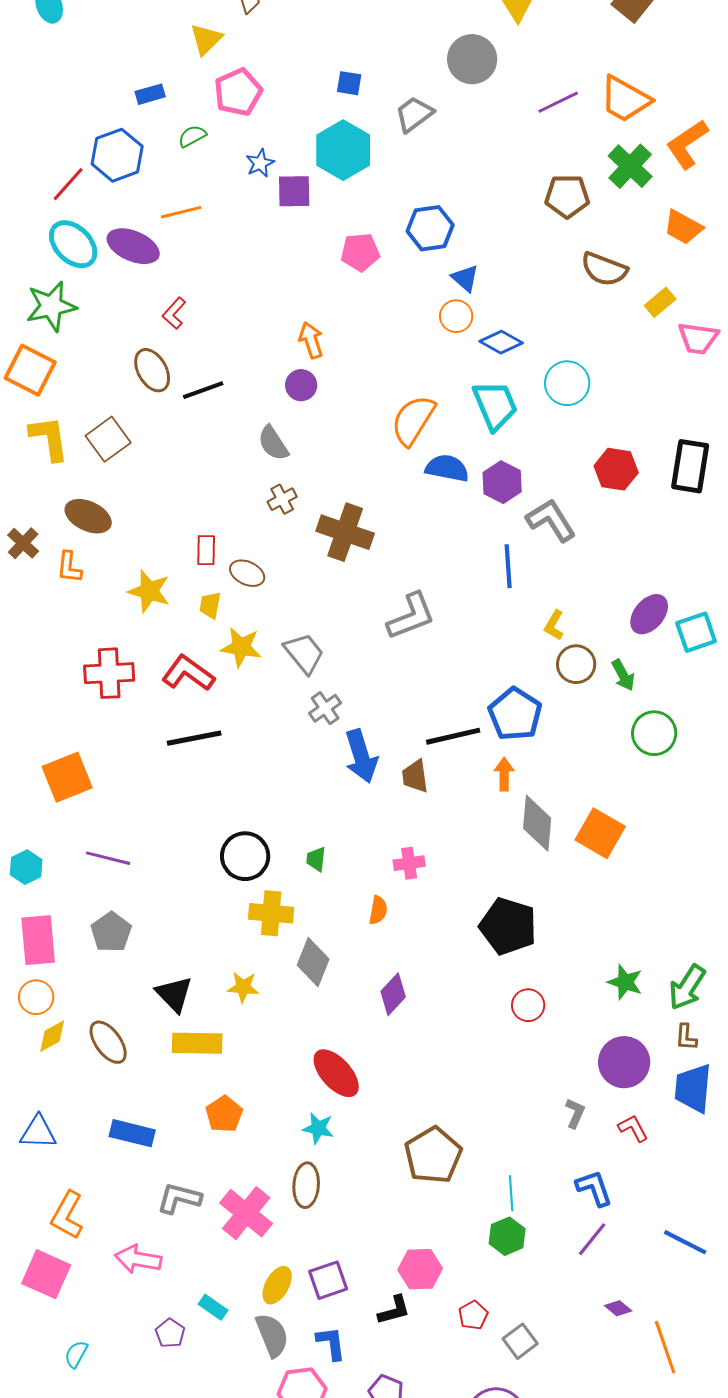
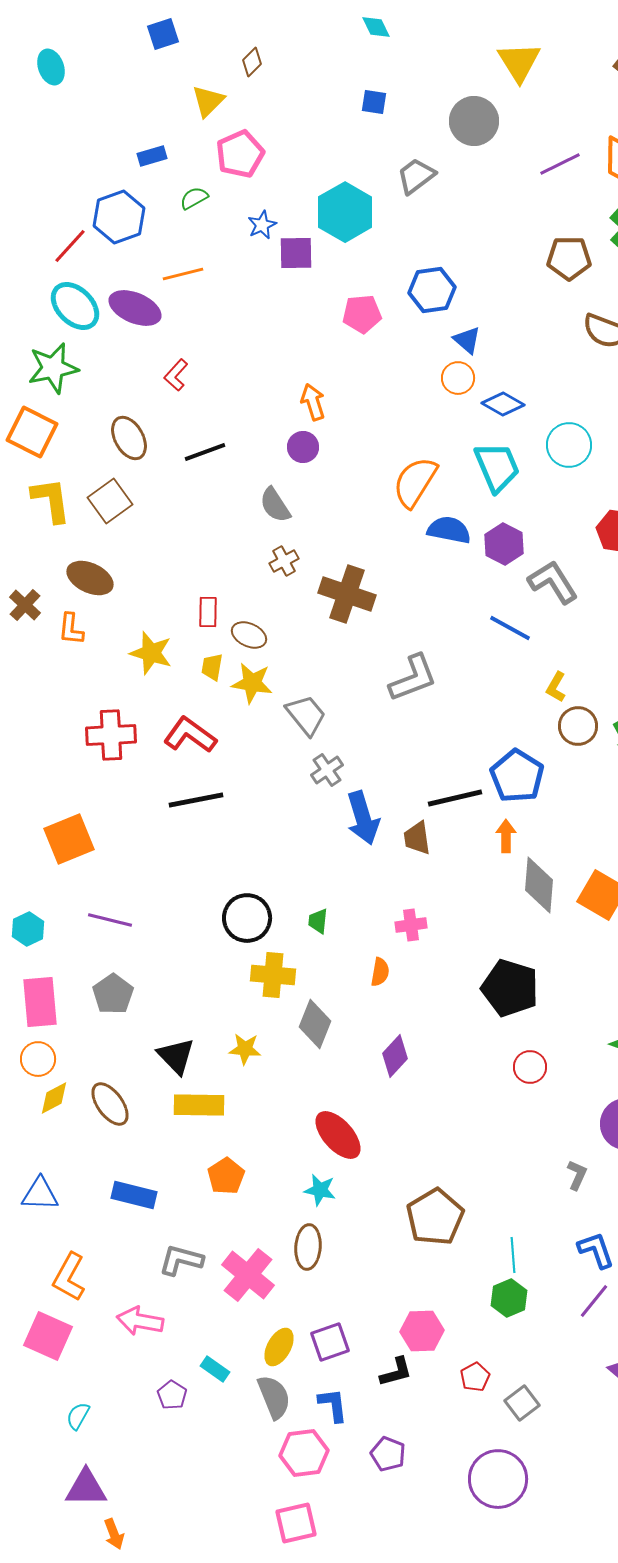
blue square: (349, 83) -> (374, 102), moved
brown ellipse: (152, 370) -> (129, 438), moved
blue line: (508, 566) -> (510, 628), turned -57
yellow star: (241, 647) -> (252, 683), moved

